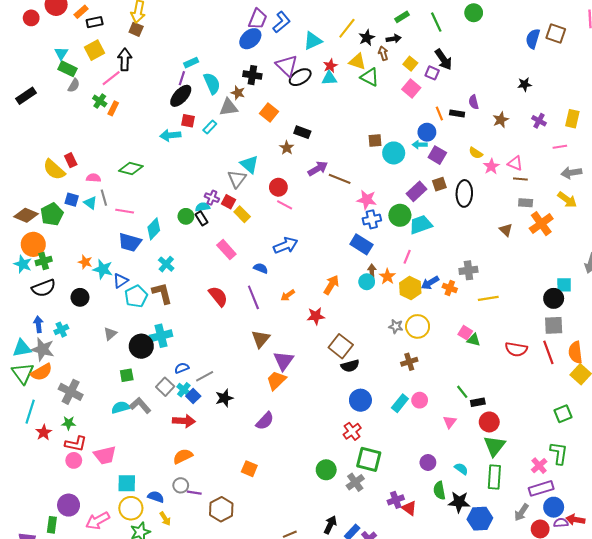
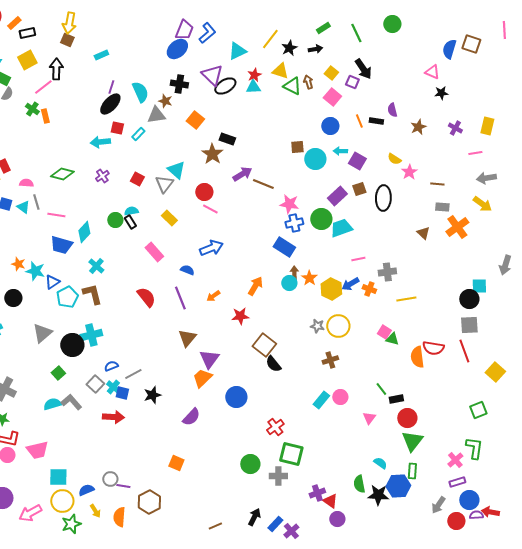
brown arrow: (383, 53) -> (308, 82), moved
cyan rectangle: (191, 63) -> (101, 55), moved
orange rectangle: (113, 108) -> (45, 116), turned -40
blue circle: (427, 132) -> (330, 126), moved
brown star: (287, 148) -> (212, 154), size x1.5
pink triangle: (515, 163) -> (432, 72), moved
purple cross: (212, 198) -> (102, 176), moved, turned 32
red square: (229, 202) -> (137, 179), moved
pink line: (407, 257) -> (358, 259), moved, turned 56
gray triangle: (110, 334) -> (42, 333), size x1.5
orange semicircle: (575, 352) -> (417, 357), moved
black semicircle: (350, 366) -> (273, 364), turned 66
green square: (127, 375) -> (58, 373), turned -32
blue square: (193, 396) -> (122, 393), turned -32
blue circle: (360, 400) -> (236, 397), moved
orange semicircle: (183, 456) -> (119, 517), moved, turned -60
purple circle: (428, 462) -> (337, 519), moved
green rectangle: (494, 477) -> (412, 471), size x0.7
gray cross: (355, 482) -> (278, 476), turned 36
purple rectangle: (541, 488) -> (457, 482), size x0.7
blue semicircle: (156, 497) -> (86, 490), turned -42
blue hexagon: (480, 519) -> (398, 486), moved

